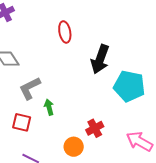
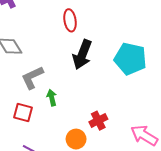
black arrow: (100, 59) -> (82, 55), moved
cyan pentagon: (129, 86) -> (130, 59), moved

